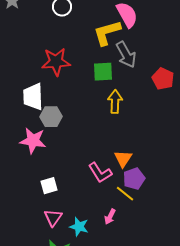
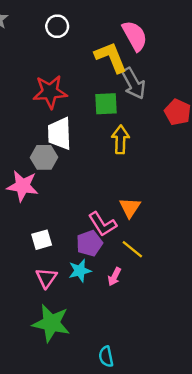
yellow L-shape: (107, 33) -> (111, 57), turned 84
white trapezoid: (33, 97) -> (60, 134), moved
purple pentagon: (134, 179) -> (89, 243), moved
cyan star: (79, 227) -> (80, 271), moved, turned -30

